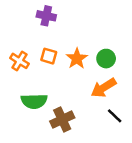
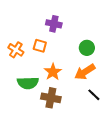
purple cross: (46, 16) -> (54, 24), moved
orange star: (77, 59) -> (53, 72), moved
brown cross: (62, 119) -> (51, 98), turned 36

